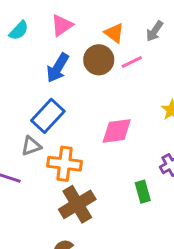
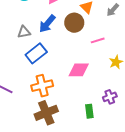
pink line: (132, 62) -> (98, 40), moved
gray triangle: (31, 146) -> (24, 32), moved
orange cross: (65, 164) -> (42, 86), turned -30

